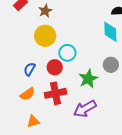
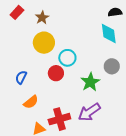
blue semicircle: (30, 69) -> (21, 77), moved
red cross: (56, 93) -> (59, 119), moved

